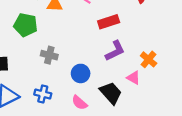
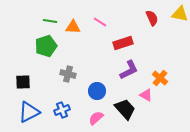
green pentagon: (26, 25) -> (46, 46), turned -30
blue cross: (43, 94) -> (62, 110), turned -35
pink semicircle: (79, 103) -> (96, 118), turned 98

